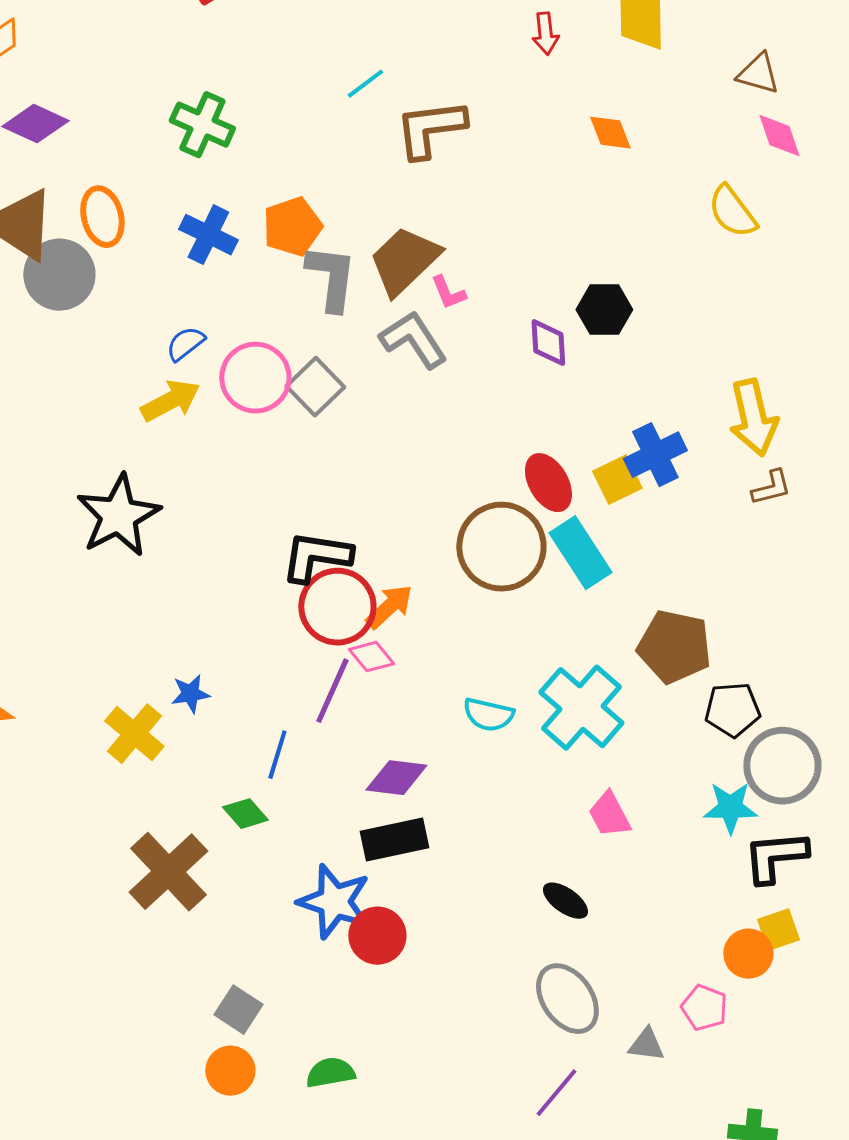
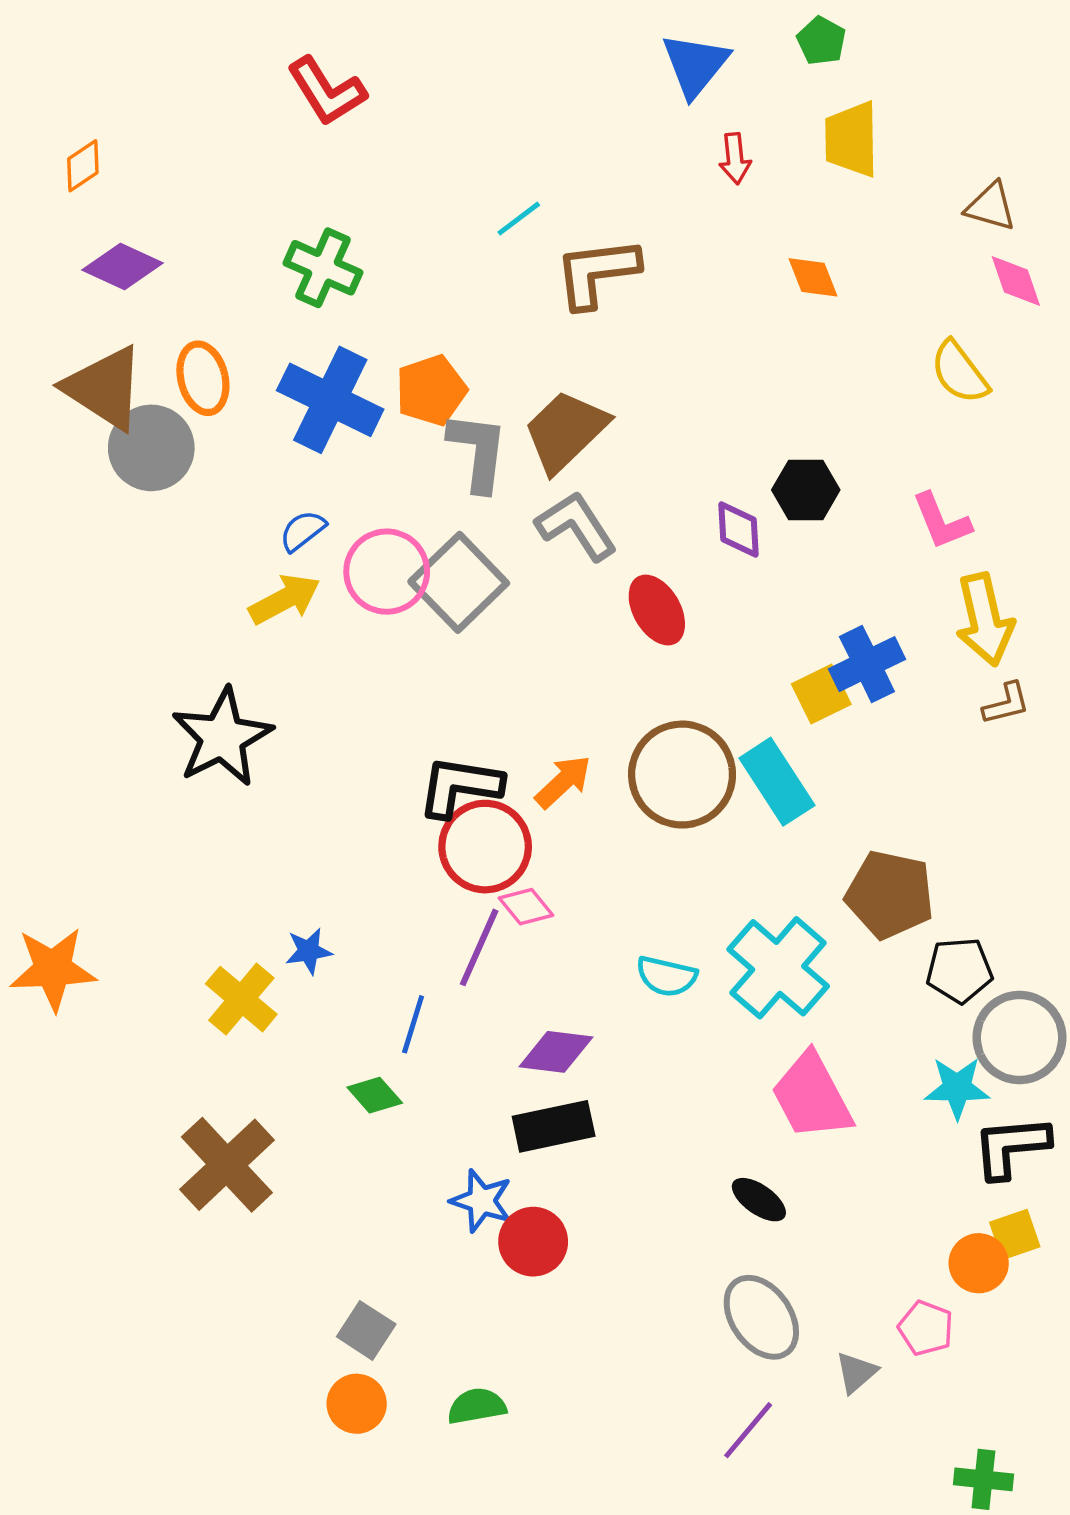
blue cross: (208, 235) -> (330, 400), size x1.5
pink L-shape: (448, 293) -> (941, 521), moved, size x1.4
gray square: (315, 387) -> (459, 582), size x1.4
red ellipse: (548, 483) -> (657, 610), moved
orange arrow: (389, 607) -> (563, 782), moved
pink trapezoid: (609, 815) -> (812, 1096), size x1.6
brown cross: (168, 872) -> (227, 1165), moved
blue star: (334, 902) -> (482, 1201), size x0.7
gray triangle: (646, 1045) -> (856, 1373), turned -48

